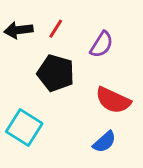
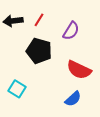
cyan square: (24, 127) -> (17, 89), size x0.7

